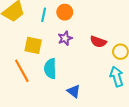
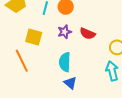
red semicircle: (98, 42) -> (88, 34), moved
cyan semicircle: (50, 69) -> (65, 62), moved

